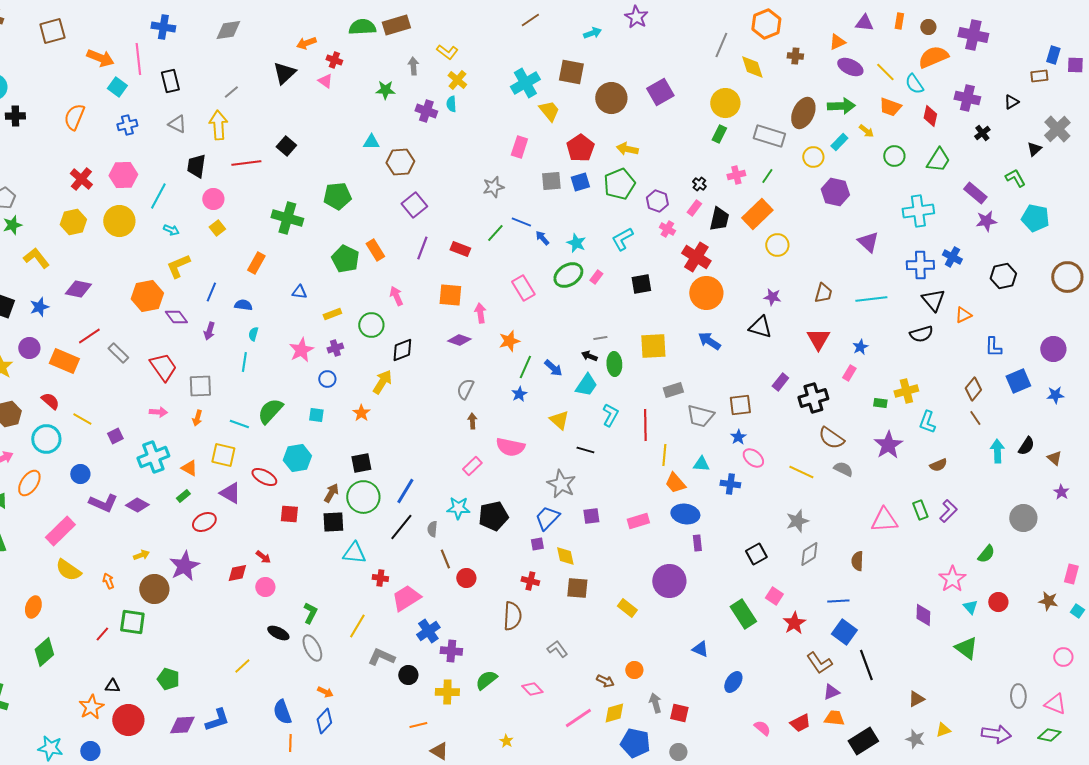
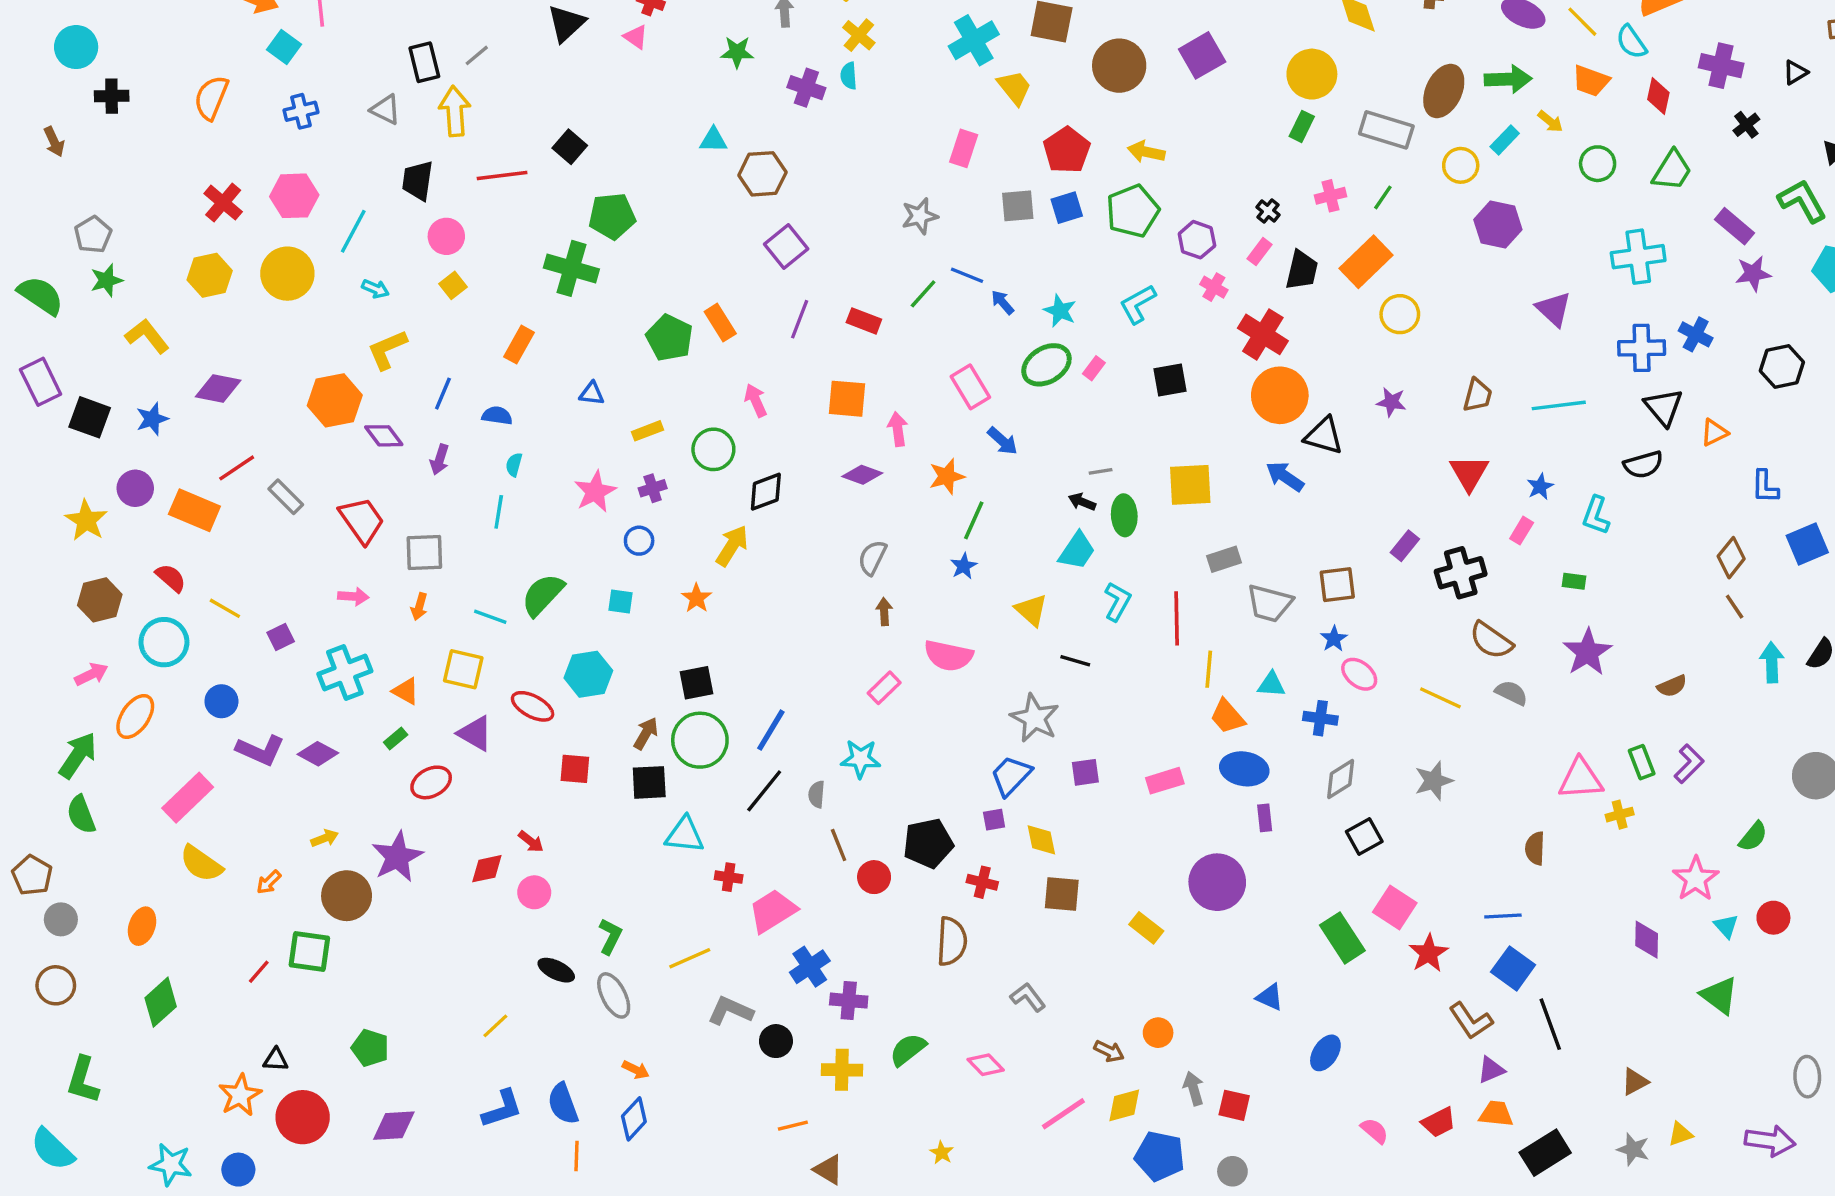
black rectangle: (170, 81) -> (424, 62), moved
green L-shape: (1015, 178) -> (1802, 201), size x1.4
green pentagon: (337, 196) -> (612, 216), moved
black triangle: (760, 327) -> (1324, 436), moved
blue arrow: (553, 368) -> (1003, 441), moved
yellow cross: (906, 391) -> (1620, 815), moved, size x0.7
cyan L-shape: (927, 422) -> (1596, 515), moved
black pentagon: (493, 516) -> (928, 843), moved
gray diamond: (809, 554) -> (1341, 779), moved
orange arrow: (108, 581) -> (269, 882), turned -112
pink square: (774, 596) -> (1395, 908), size x1.4
yellow line: (357, 626) -> (690, 958), turned 35
blue L-shape: (217, 720) -> (502, 1109), moved

